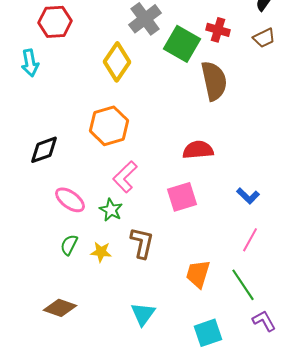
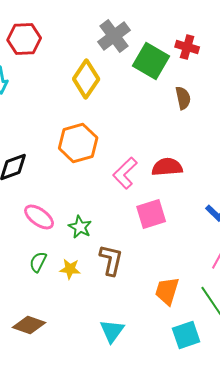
brown semicircle: (214, 81) -> (183, 98), size x0.6
pink L-shape: (125, 177) -> (125, 173), moved
cyan square: (208, 333) -> (186, 335), moved

